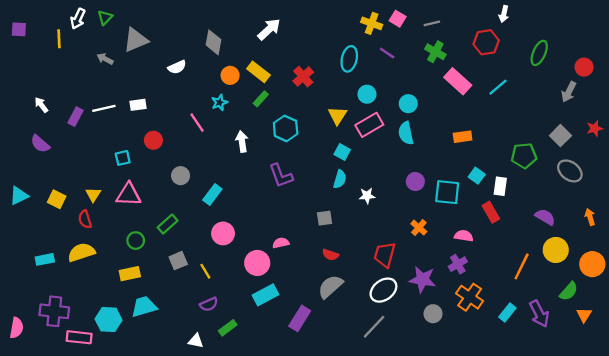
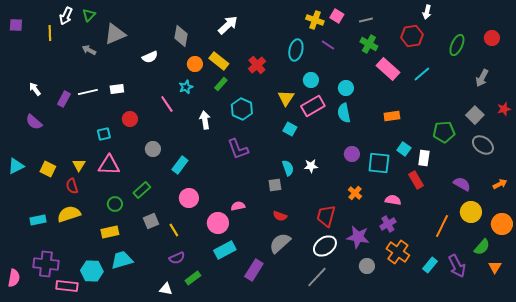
red circle: (584, 67) -> (492, 38), moved
cyan semicircle: (340, 179) -> (288, 168), moved, turned -35
orange arrow: (590, 217) -> (500, 184), turned 80

